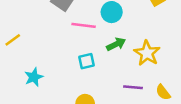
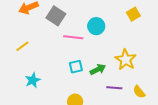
yellow line: (13, 40) -> (22, 46), moved
green arrow: (116, 44) -> (98, 69), moved

